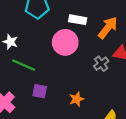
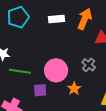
pink circle: (65, 42) -> (56, 70), moved
gray cross: (101, 64) -> (89, 65), moved

